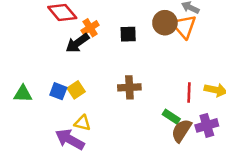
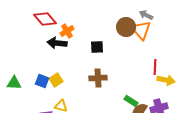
black square: (128, 34) -> (97, 47), moved
black arrow: (77, 43) -> (57, 43), turned 42
red line: (189, 92) -> (155, 67), moved

